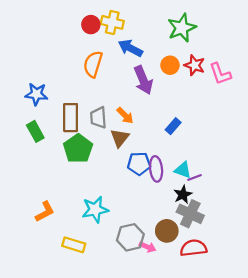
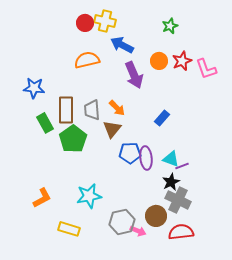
green star: (182, 28) -> (170, 26), size x0.6
orange semicircle: (93, 64) -> (87, 60), turned 60
red star: (195, 65) -> (182, 61), turned 30
green rectangle: (35, 131) -> (45, 123), moved

